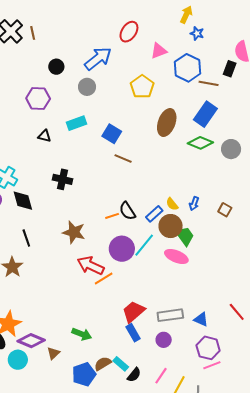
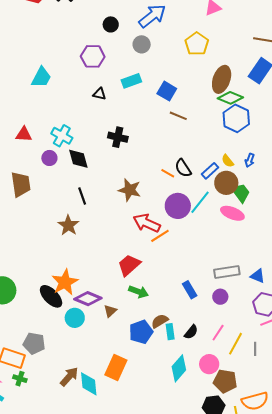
blue hexagon: (188, 68) -> (236, 118), moved
green diamond: (200, 143) -> (230, 98), moved
orange line: (112, 216) -> (168, 173), turned 48
red trapezoid: (133, 312) -> (129, 265), moved
cyan rectangle: (121, 364) -> (170, 332), moved, turned 42

